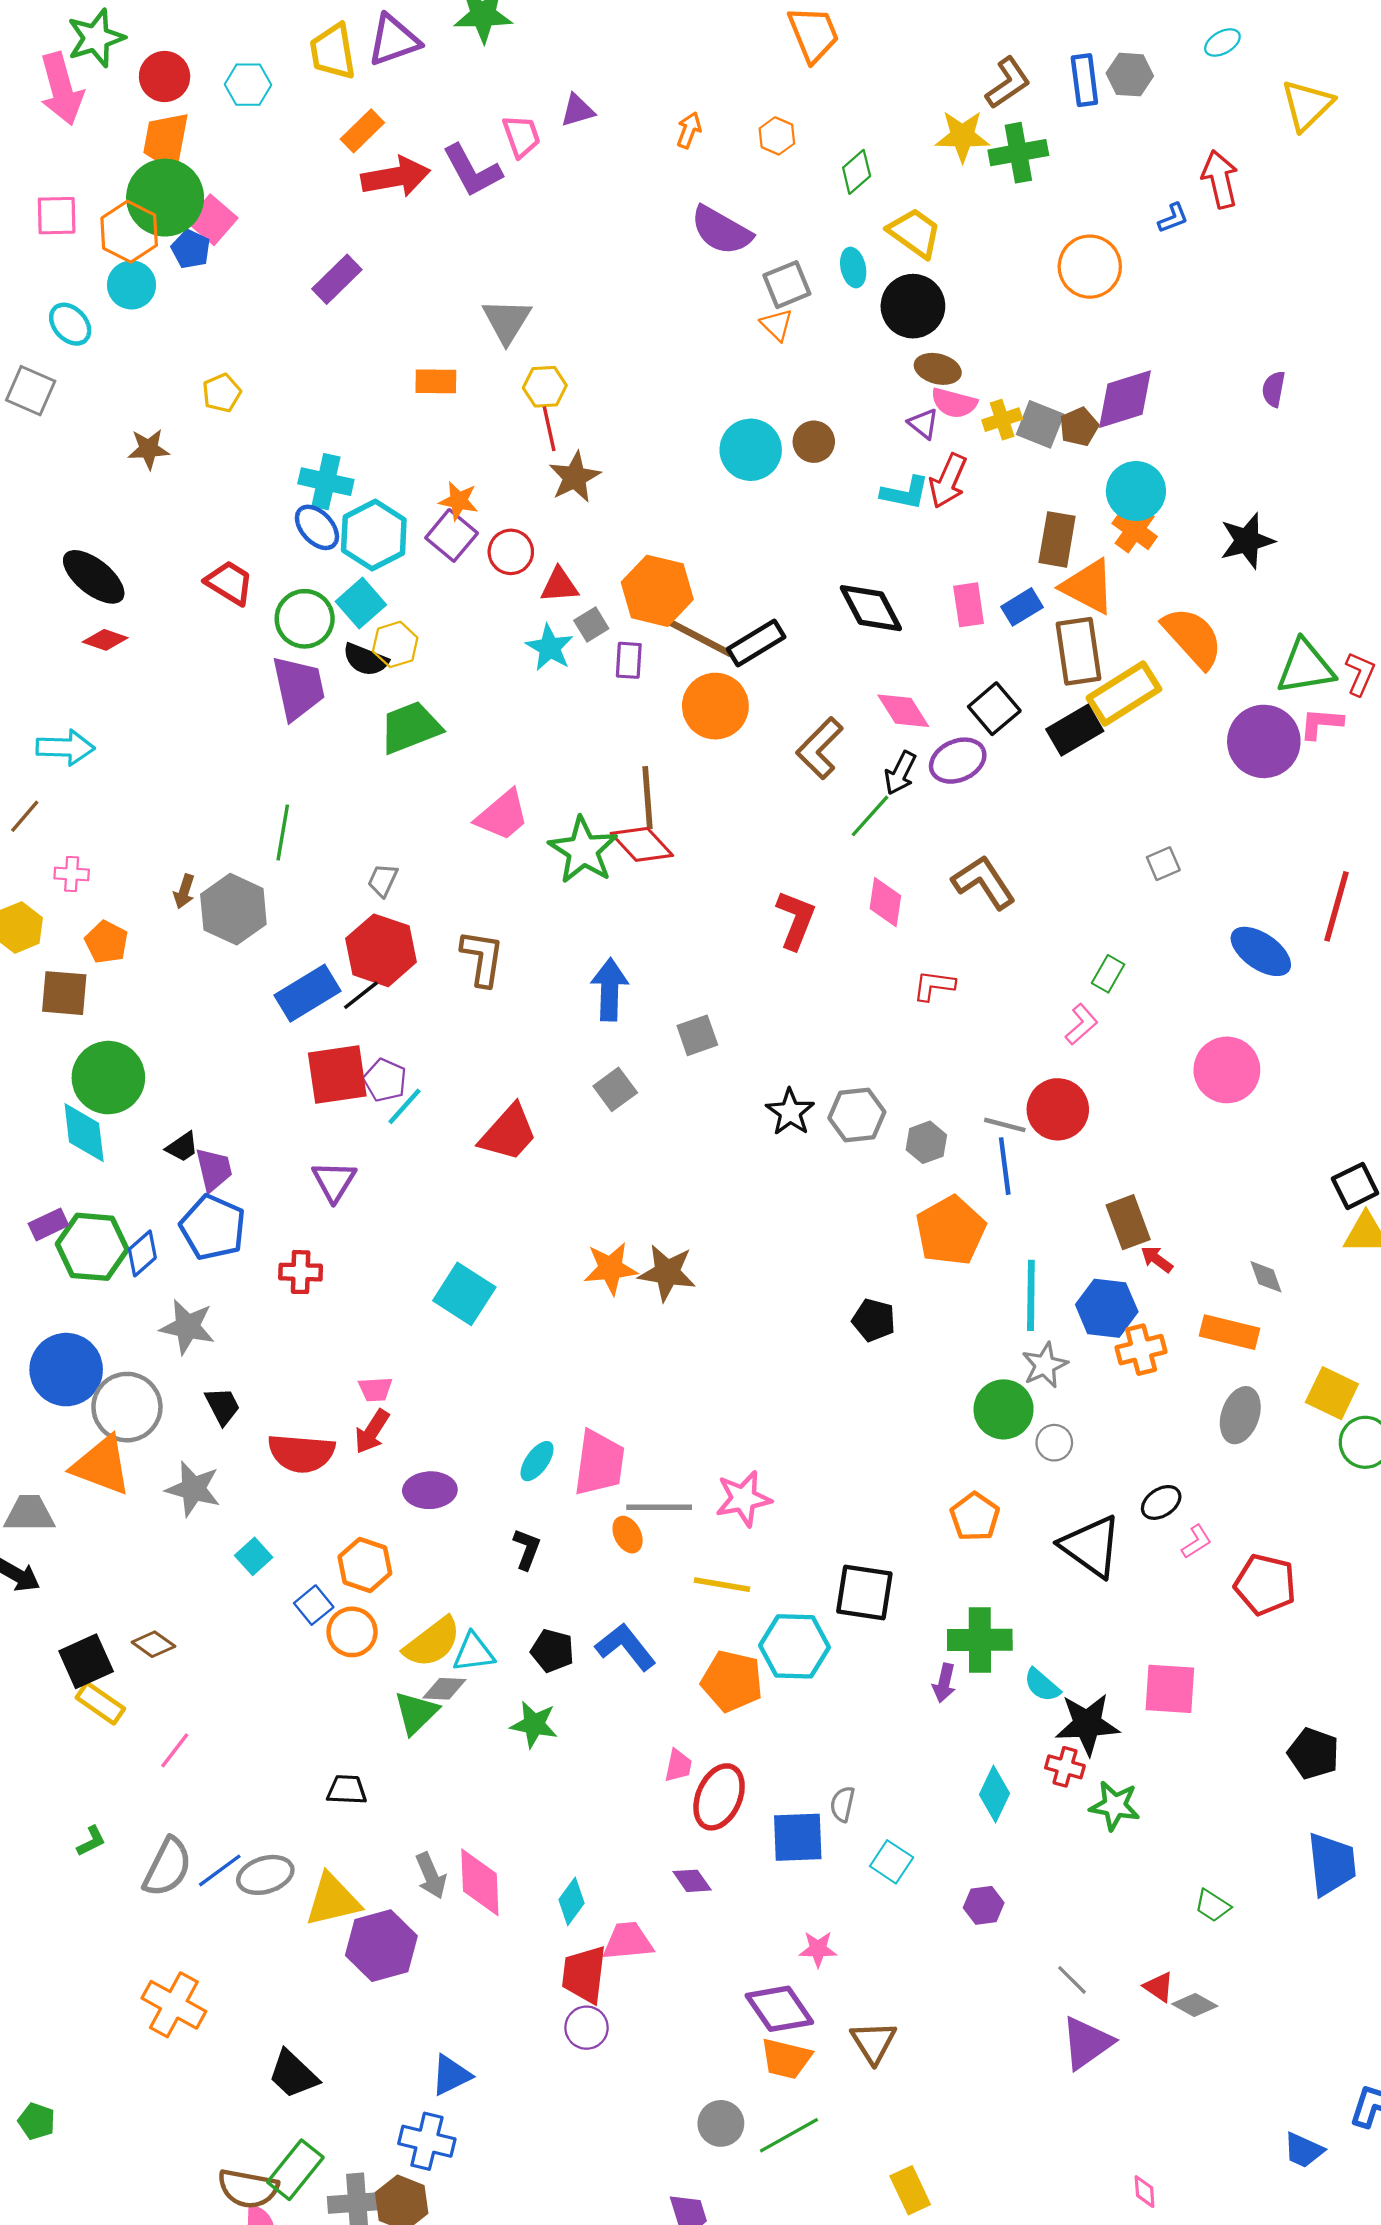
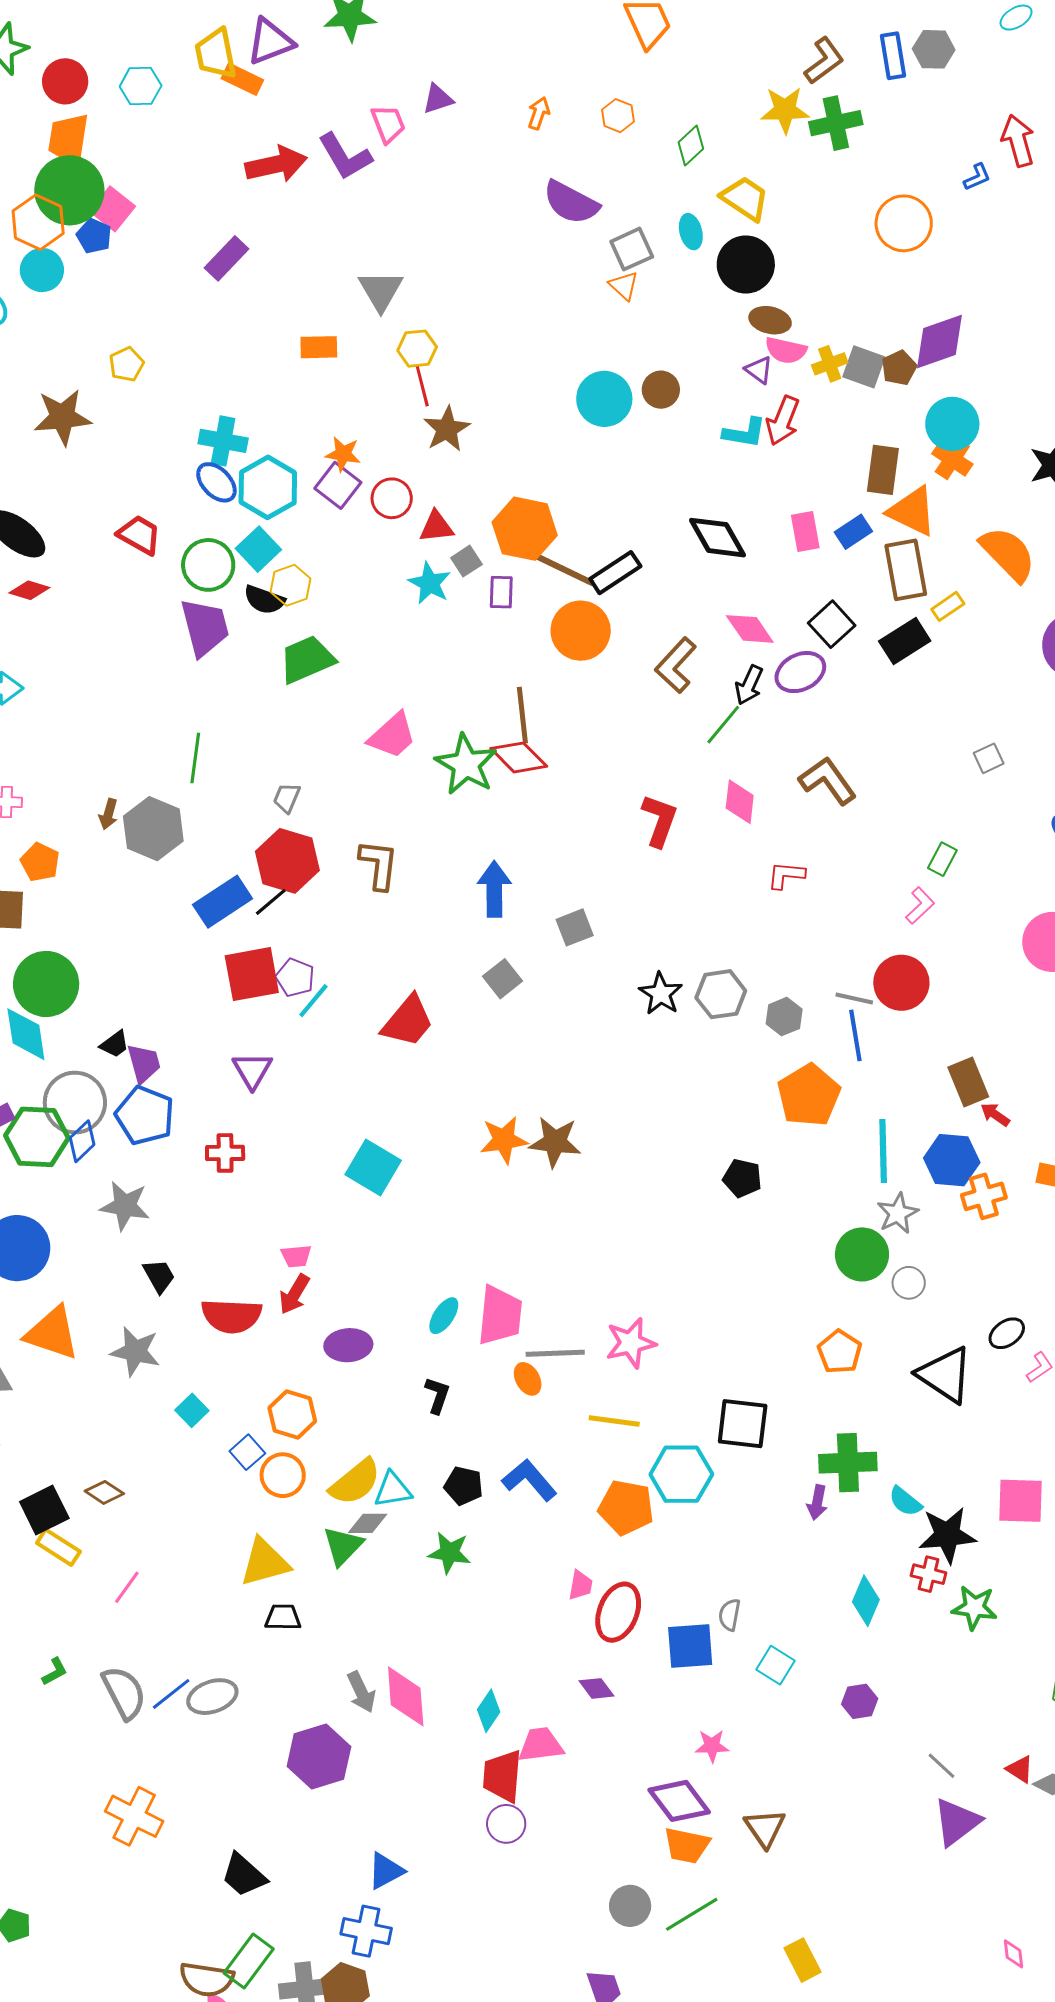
orange rectangle: (362, 131) -> (242, 79), moved, turned 72
brown star: (149, 449) -> (62, 417), size x1.5
yellow rectangle: (1124, 693) -> (948, 606), size x0.5
gray circle: (127, 1407) -> (75, 1103), moved
gray semicircle: (167, 1867) -> (124, 1693), turned -52
yellow triangle: (333, 1900) -> (265, 1562), moved

